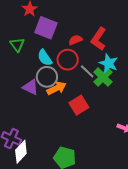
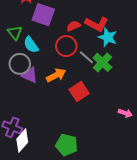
red L-shape: (99, 39) -> (97, 24), turned -95
cyan semicircle: (45, 58) -> (31, 45), moved
cyan star: (109, 63) -> (108, 37), moved
gray circle: (47, 77) -> (20, 64), moved

